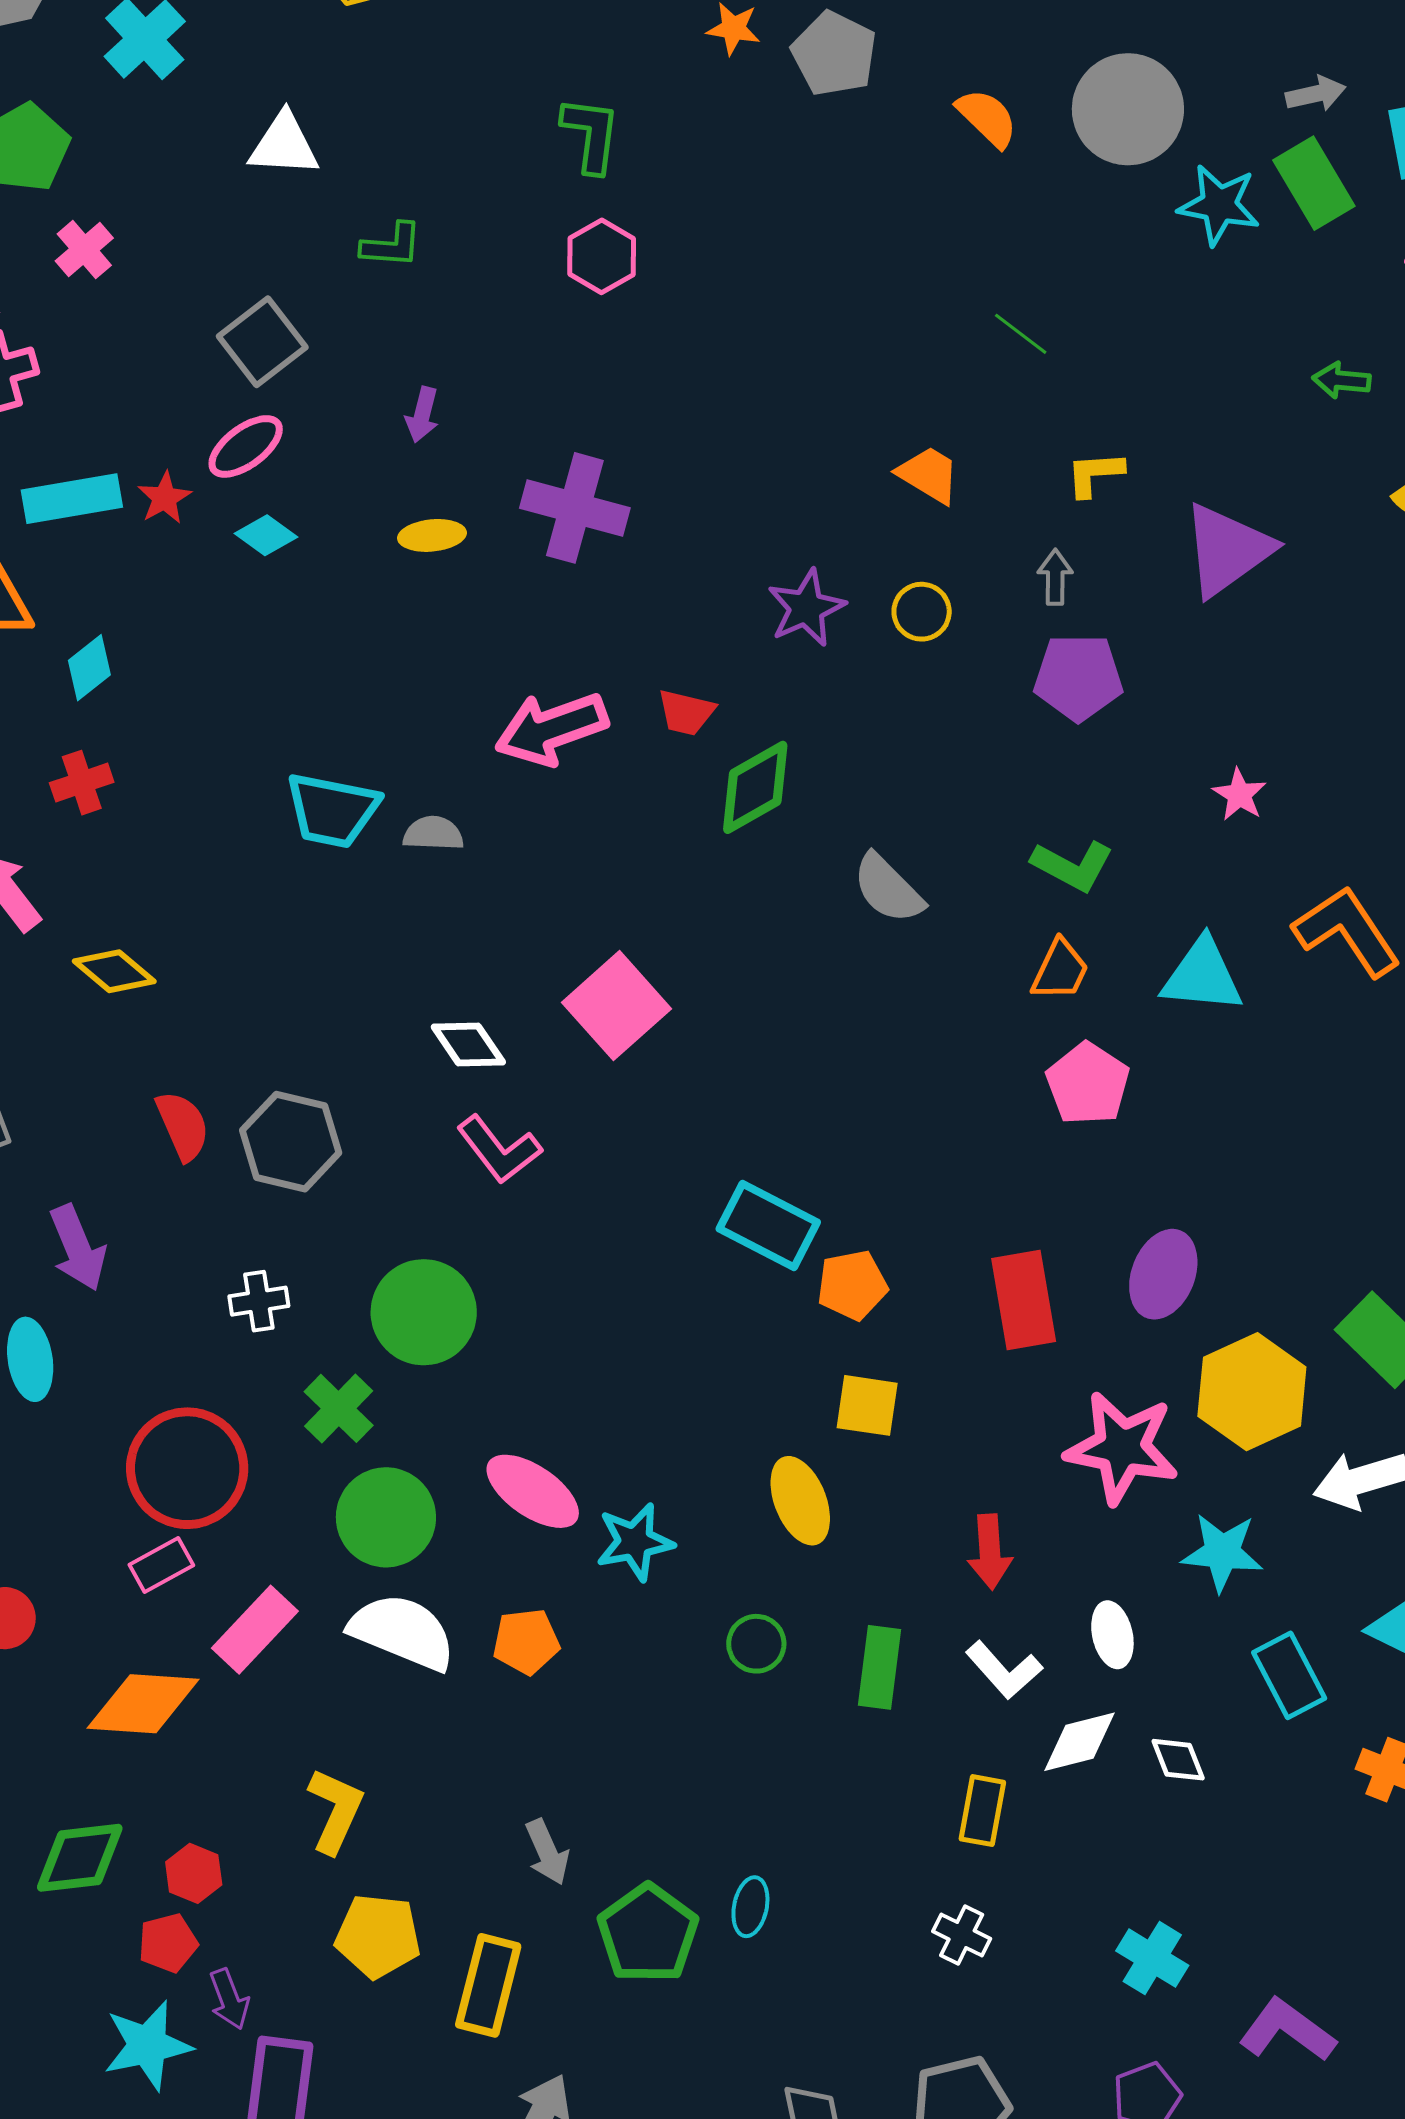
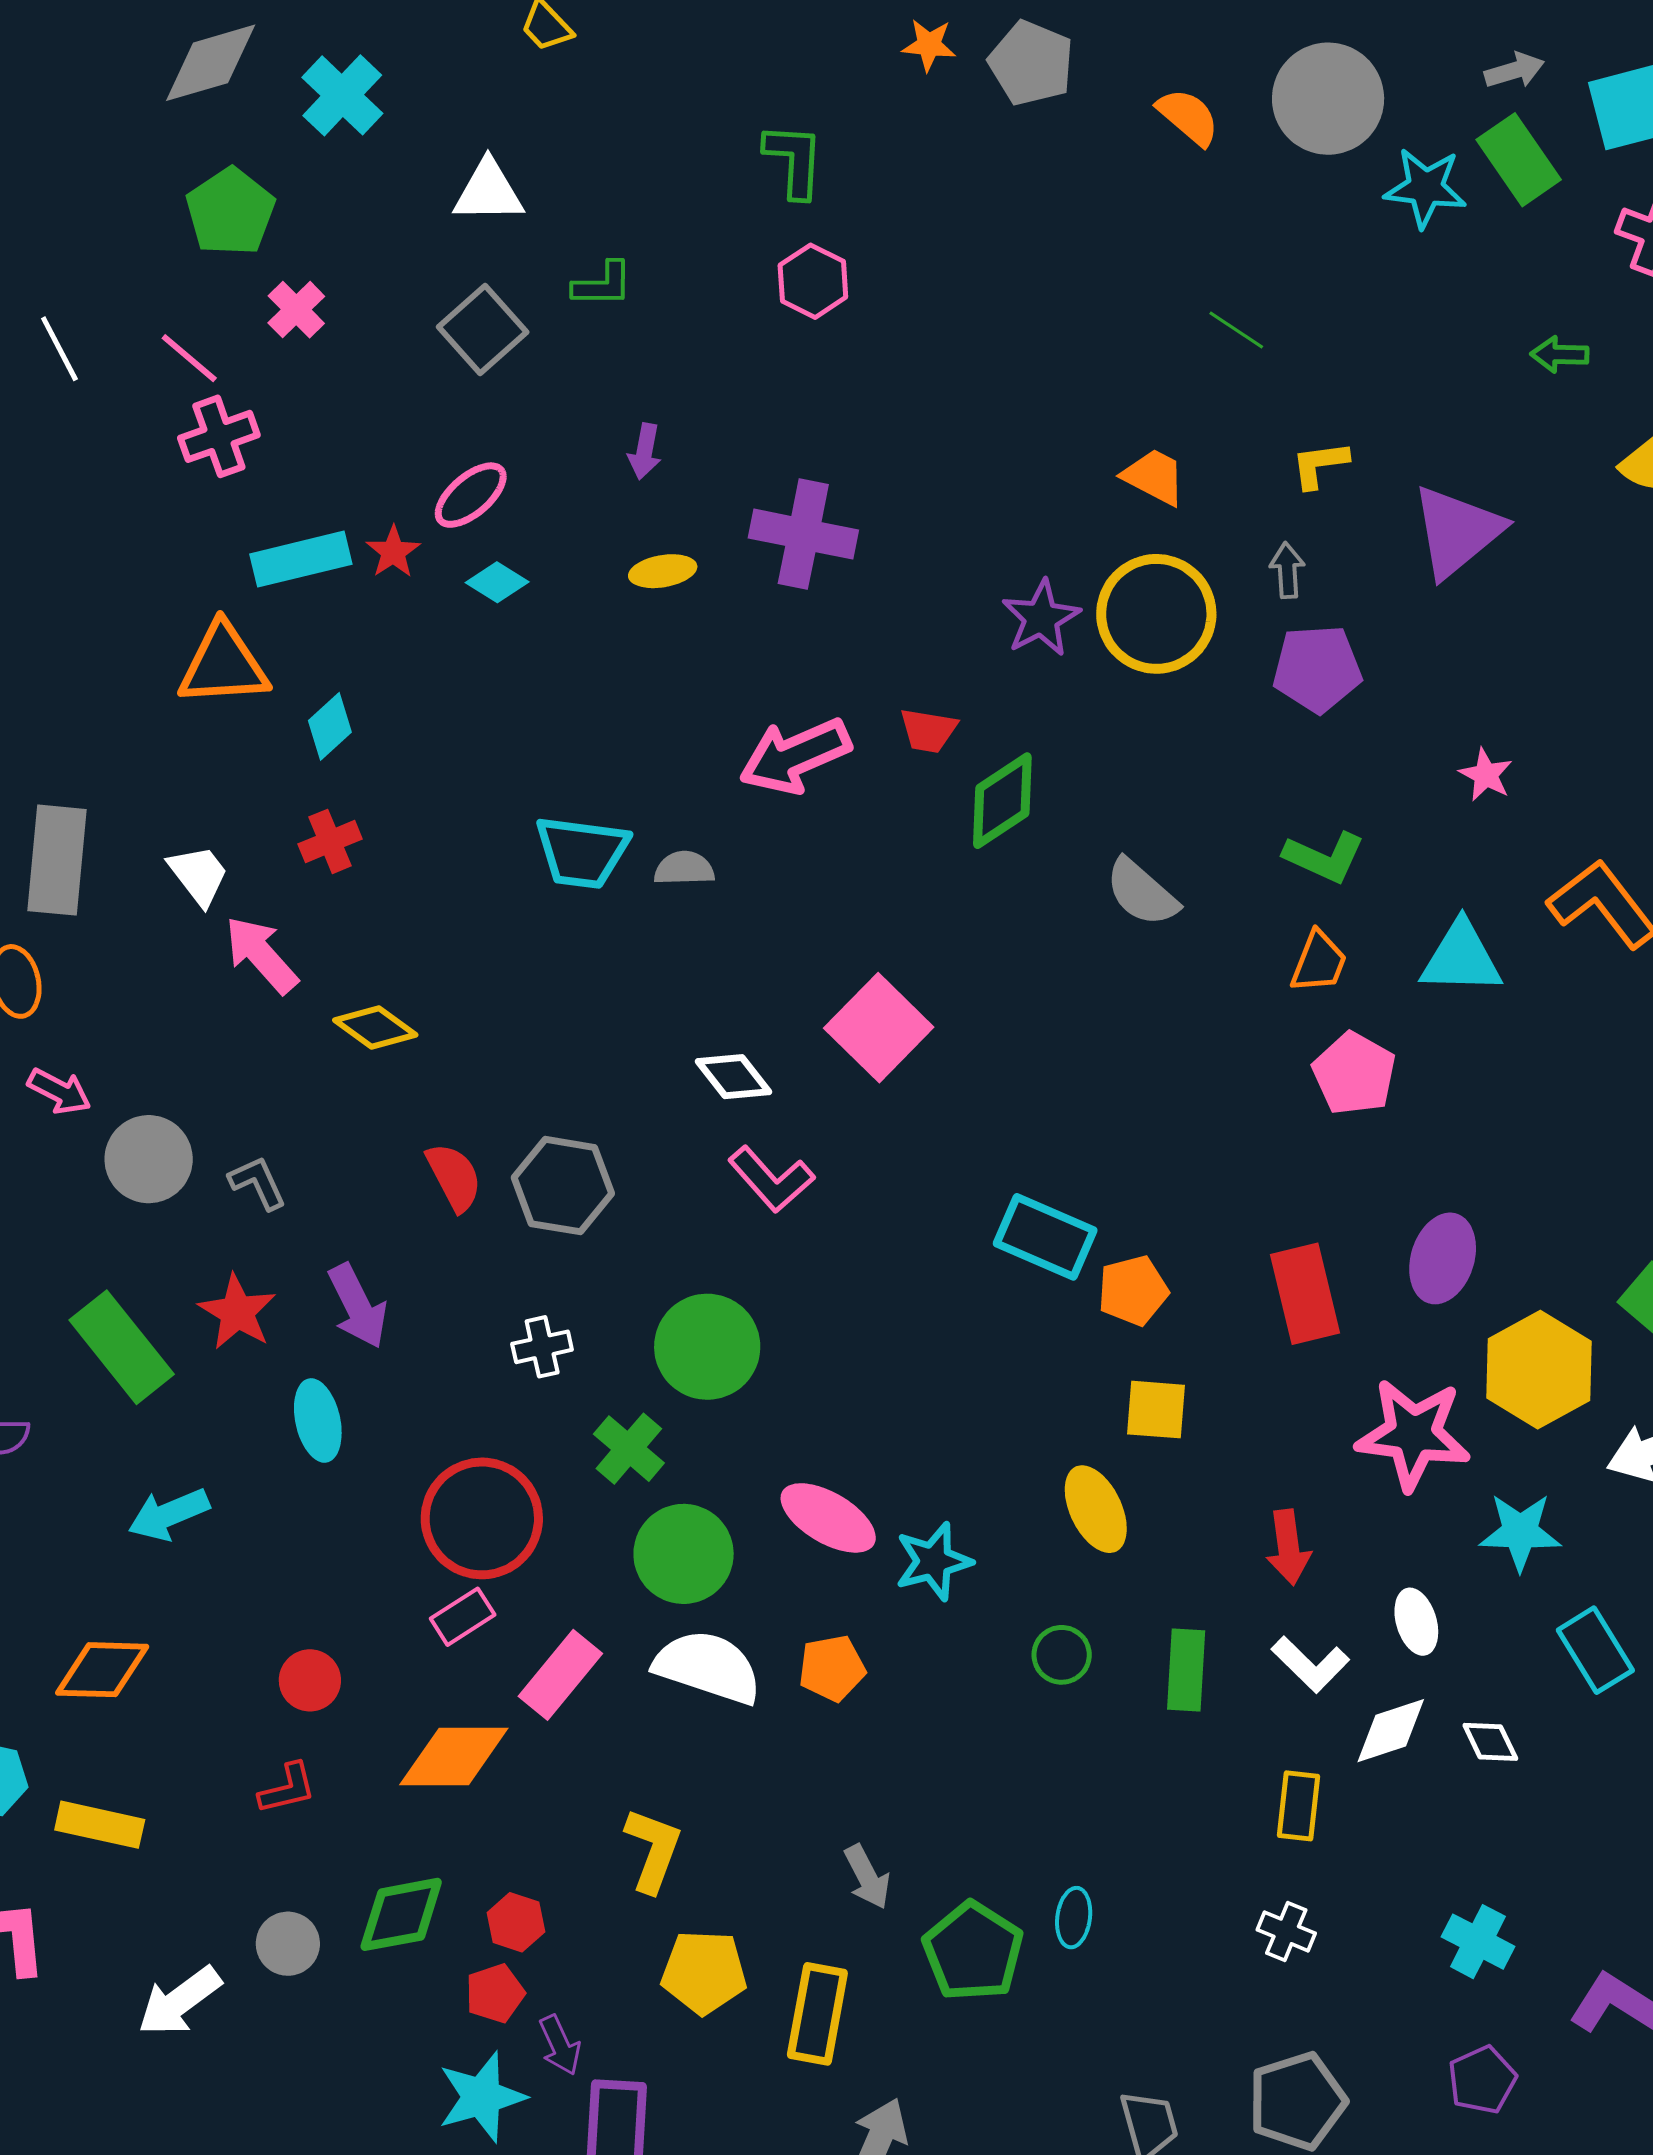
gray square: (262, 342) -> (483, 329), moved
yellow circle: (922, 612) -> (1156, 614), size x2.0

